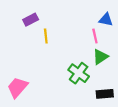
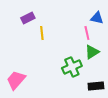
green cross: (79, 73) -> (72, 67), turned 30

